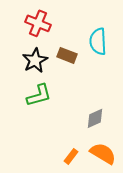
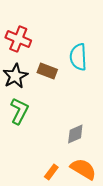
green L-shape: (39, 95) -> (19, 111), turned -48

